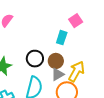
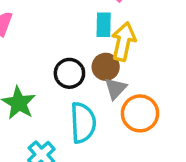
yellow arrow: (76, 71) -> (123, 42), moved

